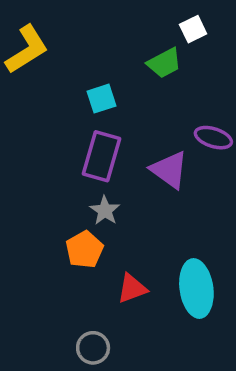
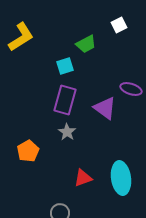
green trapezoid: (164, 63) -> (86, 44), moved
orange pentagon: (85, 249) -> (28, 151), moved

